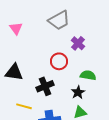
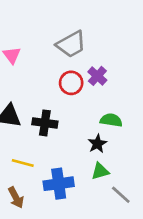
red circle: (59, 61) -> (71, 83), moved
black cross: (45, 86) -> (45, 123), moved, turned 30

